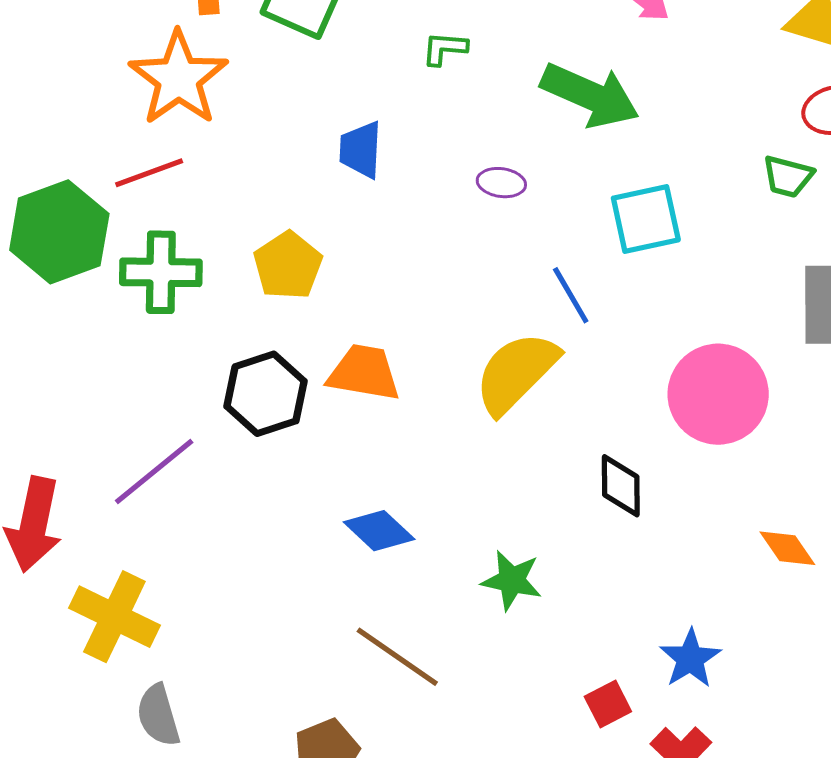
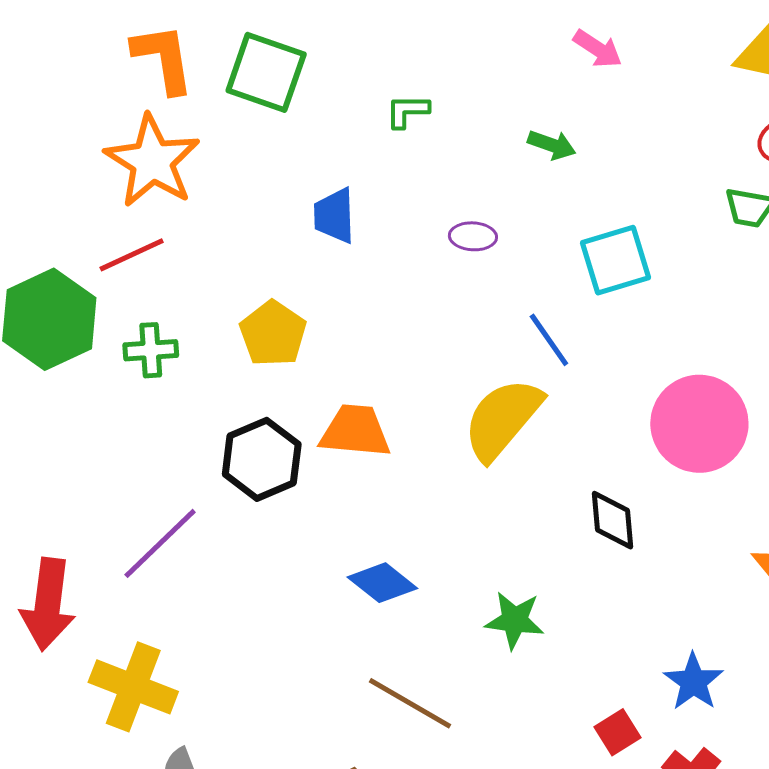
green arrow: (590, 95) -> (552, 145), size x0.5
green cross: (161, 272) -> (151, 350), size x0.7

